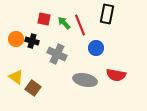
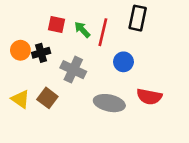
red line: (80, 25) -> (103, 32), turned 35
black cross: (32, 41) -> (41, 53), turned -32
brown square: (33, 88) -> (47, 98), moved

